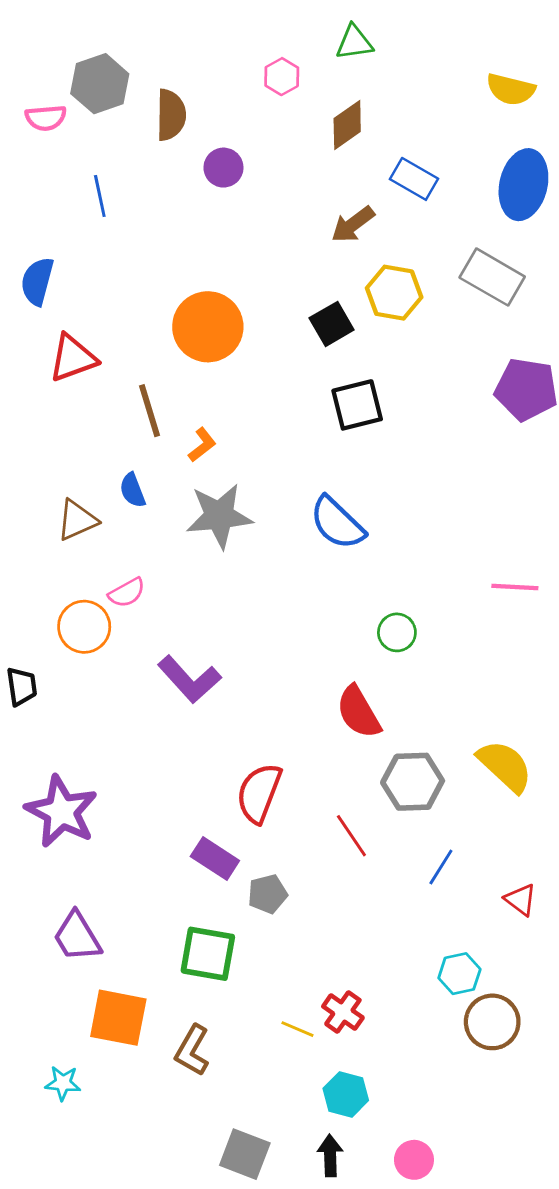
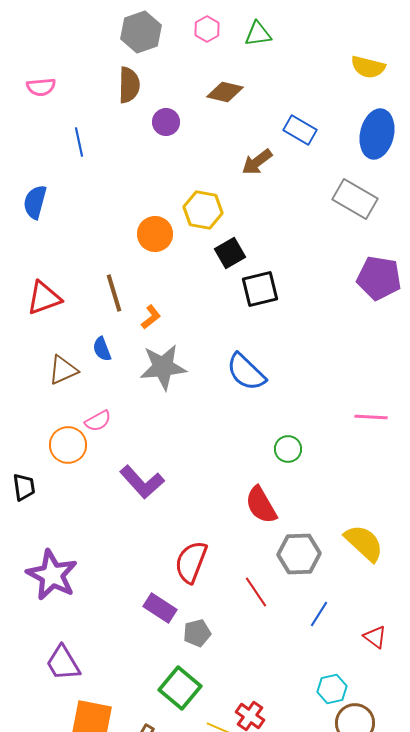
pink hexagon: (282, 77) -> (207, 29), moved
gray hexagon: (100, 84) -> (141, 32), moved
brown diamond: (347, 125) -> (225, 92), moved, turned 48
yellow hexagon: (394, 293) -> (203, 210), moved
black square: (332, 324) -> (230, 253), moved
orange circle: (208, 327) -> (155, 234), size x0.7
red triangle: (73, 358) -> (44, 298), moved
green square: (208, 954) -> (180, 688), moved, turned 30

